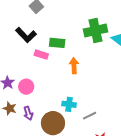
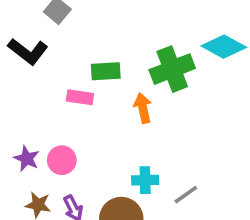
green cross: (95, 30) -> (172, 69), moved
black L-shape: (26, 35) -> (28, 51), moved

